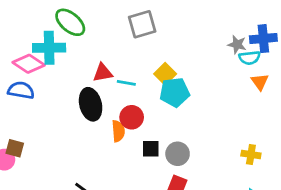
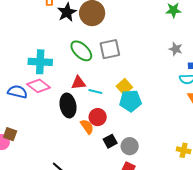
green ellipse: (70, 22) -> (81, 51), moved
gray star: (237, 44) -> (176, 49), moved
pink diamond: (29, 64) -> (39, 86), moved
orange semicircle: (118, 131) -> (87, 127), turned -35
black square: (151, 149) -> (110, 141), turned -32

